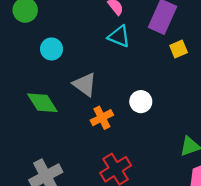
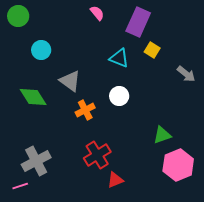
cyan triangle: (119, 36) -> (119, 58), moved
yellow square: (179, 49) -> (152, 50), turned -35

